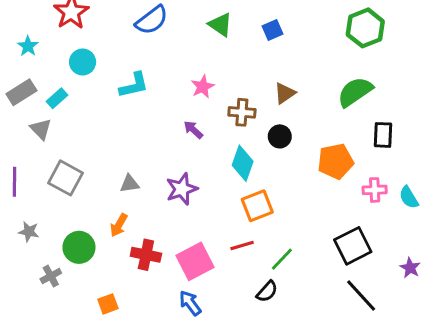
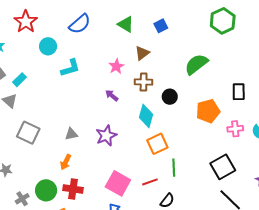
cyan circle: (83, 62) -> (48, 46), moved
green semicircle: (355, 92) -> (196, 64), moved
brown triangle: (285, 93) -> (142, 53), moved
red line: (242, 245) -> (150, 182), moved
green circle: (79, 247) -> (46, 190), moved
red cross: (146, 255) -> (73, 189), moved
green line: (282, 259) -> (174, 168), moved, turned -42
pink square: (195, 261) -> (118, 183), turned -30

